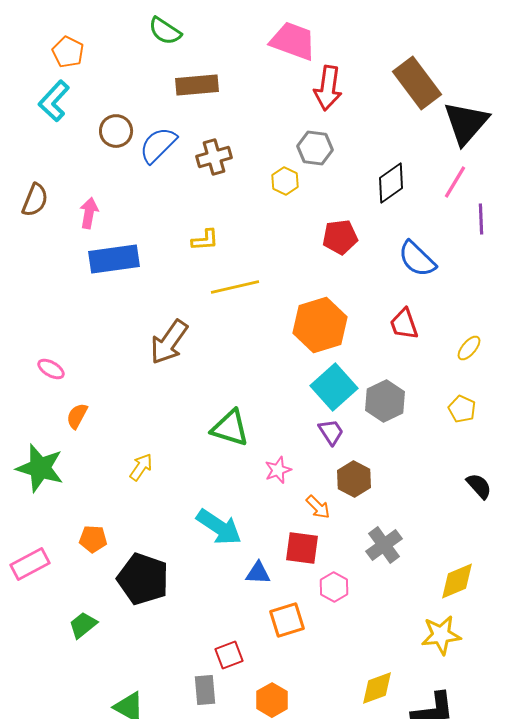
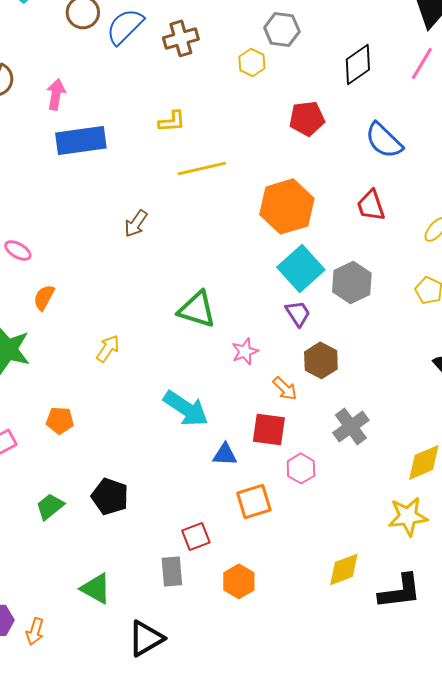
brown arrow: (169, 342) -> (136, 223), size x0.6
black pentagon: (143, 579) -> (110, 496), moved, size x0.7

